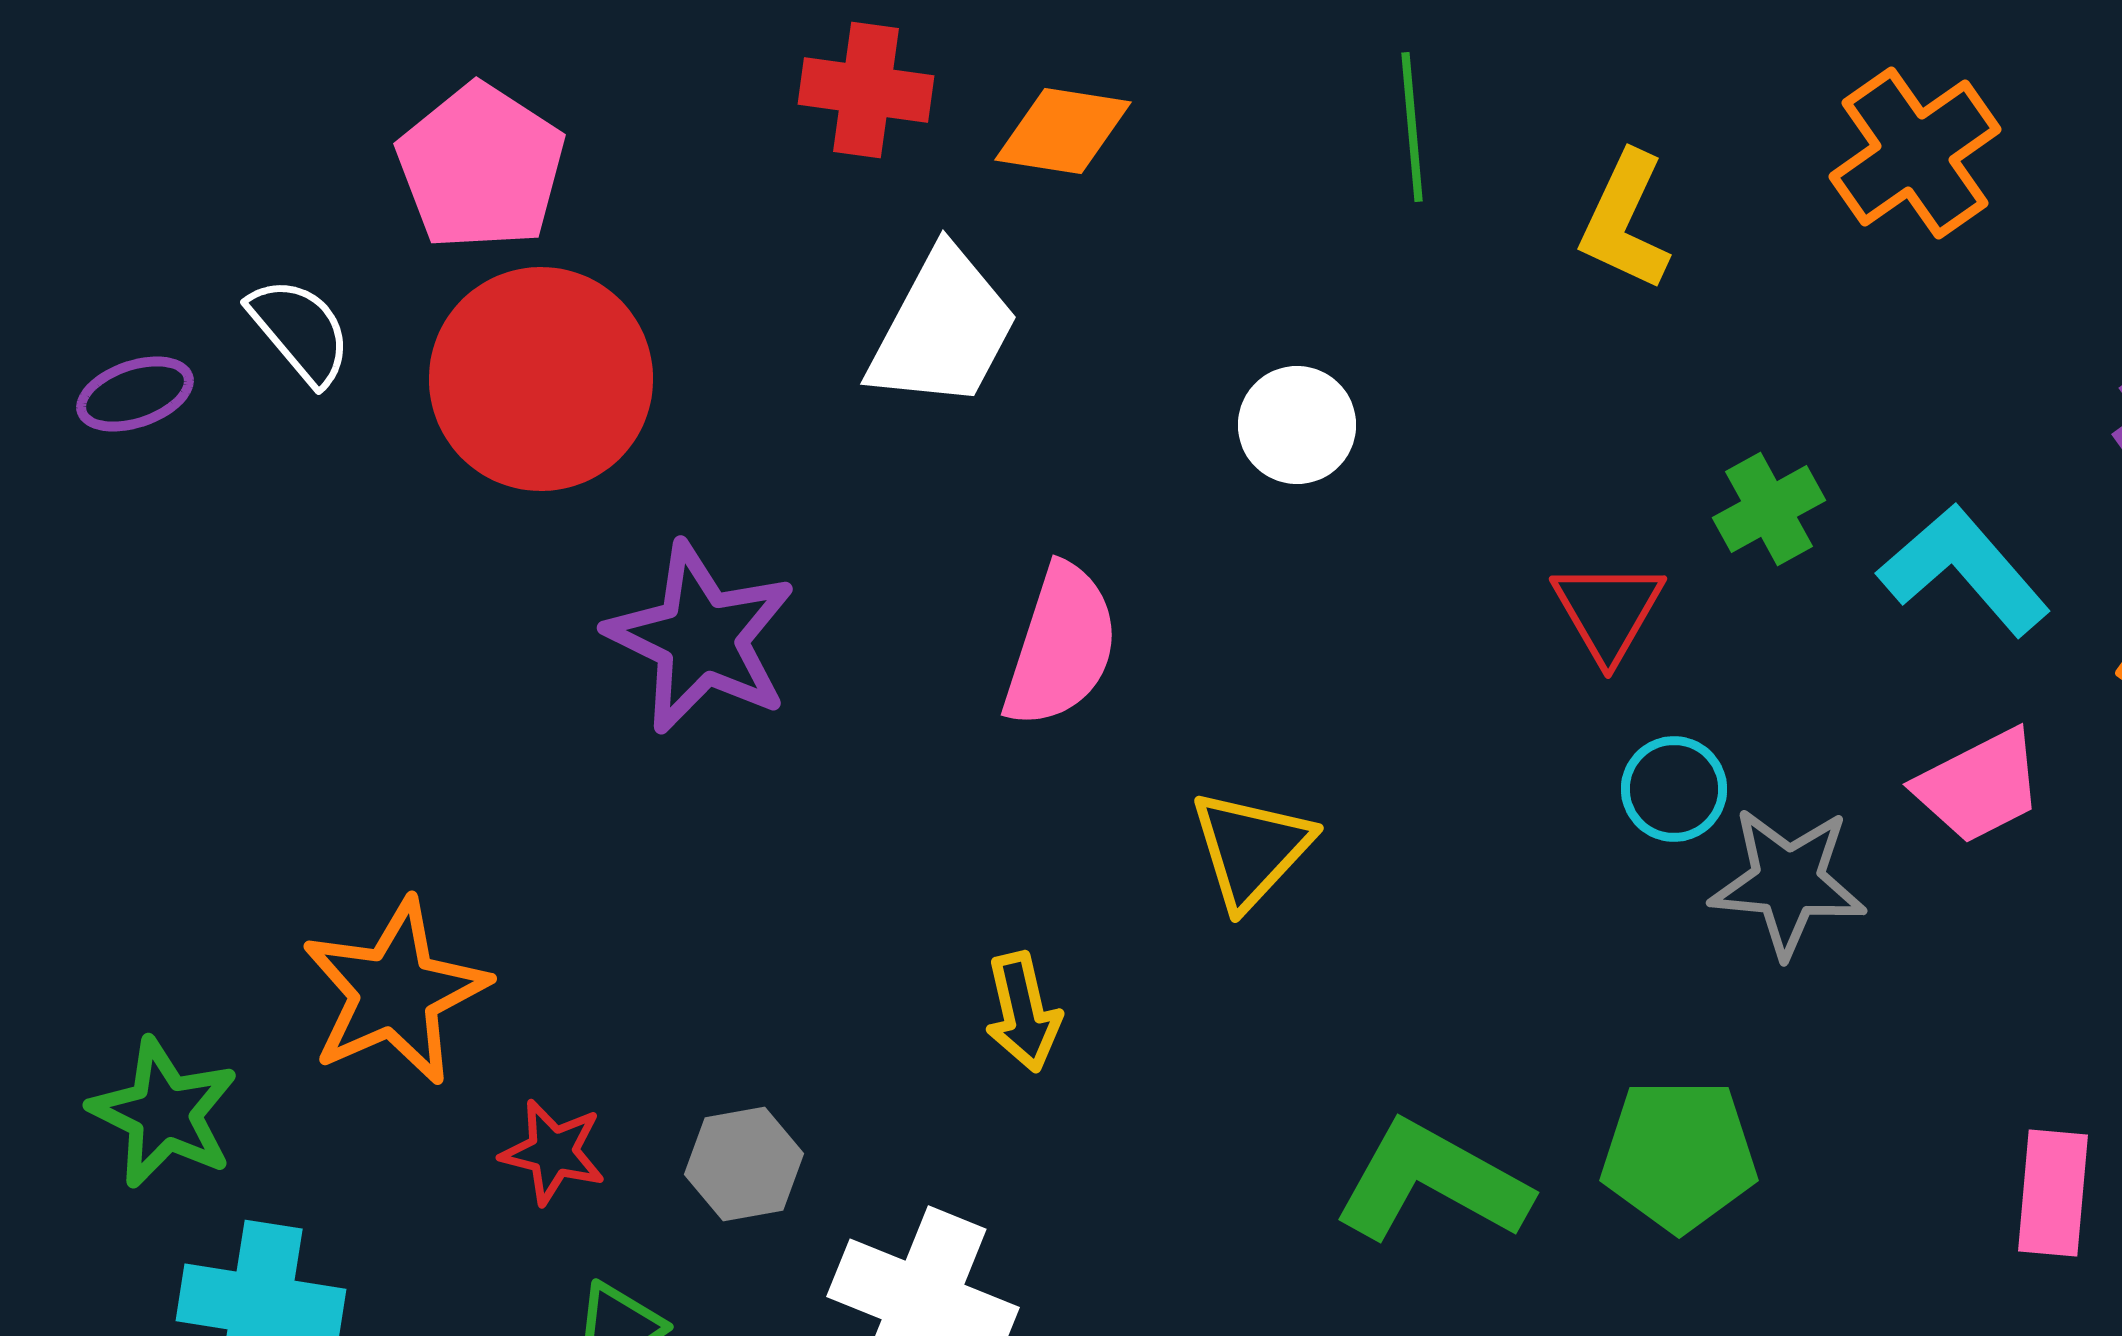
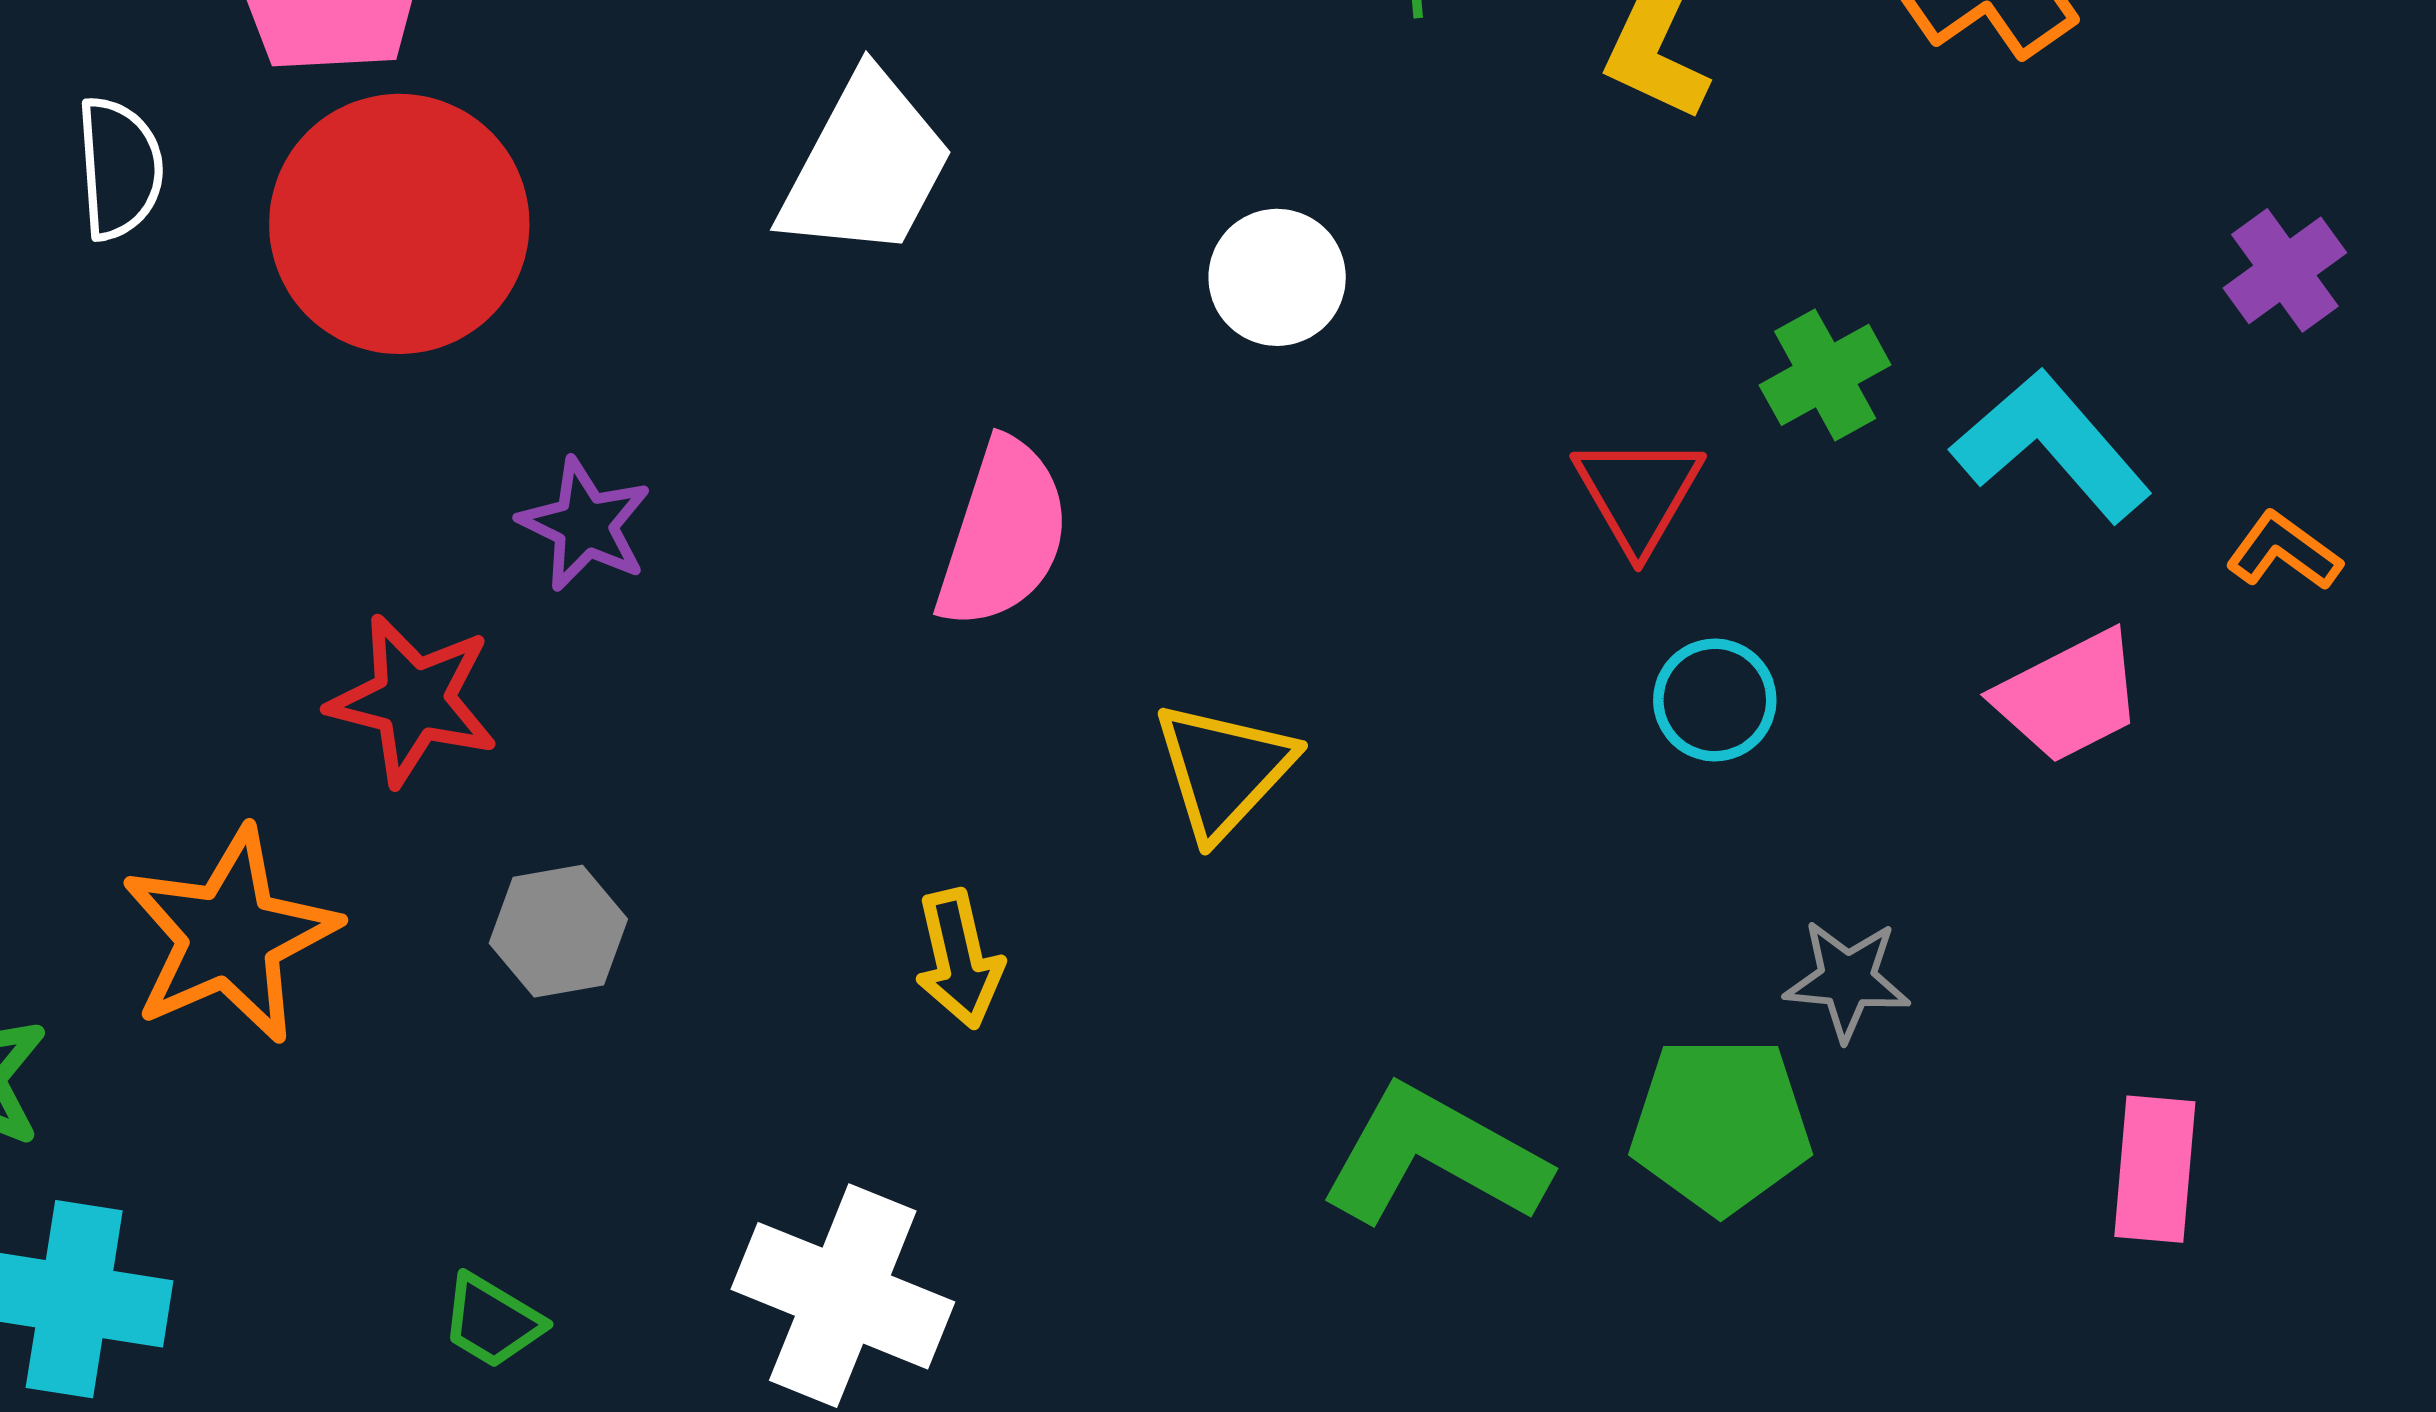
white semicircle: (300, 331) -> (119, 168), turned 36
purple star: (701, 638) -> (585, 525), size x0.6
gray star: (1788, 882) -> (1847, 980), moved, size x0.7
red star: (553, 1152) -> (413, 700), moved, size x1.4
gray hexagon: (744, 1164) -> (558, 931), moved

